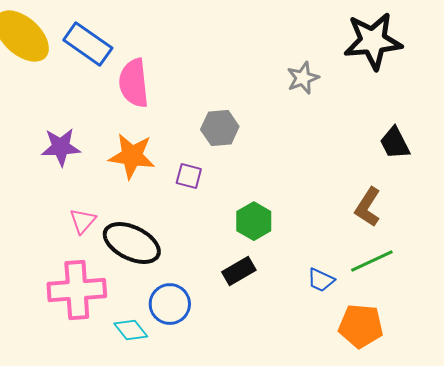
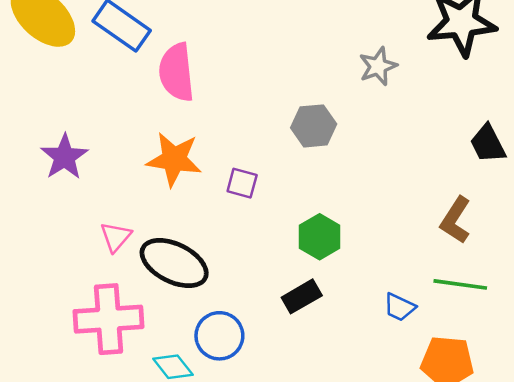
gray hexagon: (220, 128) -> (314, 126), moved
purple star: (61, 147) -> (64, 157), moved, turned -30
green line: (372, 261) -> (460, 284), turned 33

